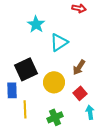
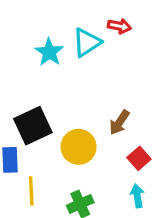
cyan triangle: (59, 42) -> (87, 42), moved
red square: (80, 93) -> (139, 158), moved

